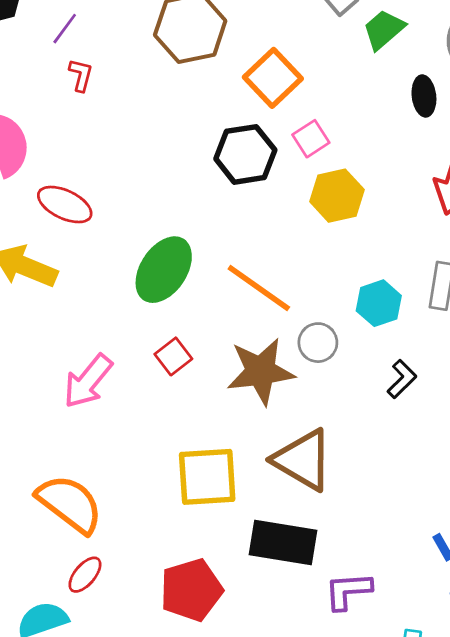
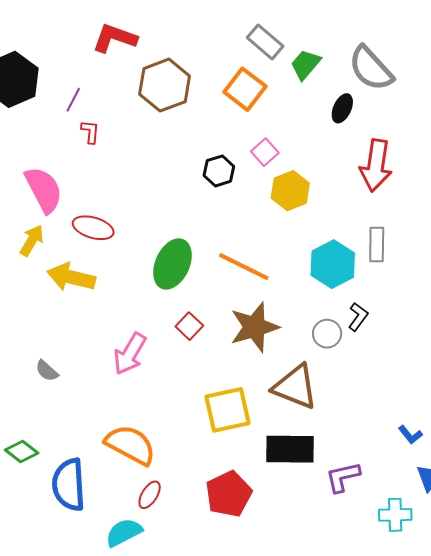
orange square: (273, 78) -> (245, 89), moved
black ellipse: (424, 96) -> (342, 108), turned 40
black hexagon: (245, 154) -> (219, 171), size x0.7
cyan hexagon: (379, 303) -> (333, 264), size x1.4
gray circle: (318, 343) -> (327, 334), moved

